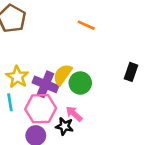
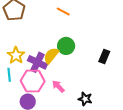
orange line: (86, 25) -> (63, 12), moved
green circle: (80, 83) -> (66, 46), moved
black star: (64, 126) -> (85, 99), moved

